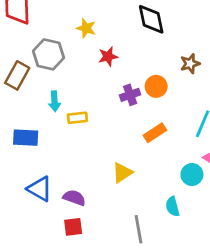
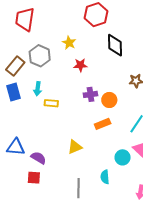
orange circle: (156, 86) -> (109, 100), moved
blue rectangle: (26, 138) -> (14, 92), moved, turned 60
blue triangle: (40, 189) -> (16, 147), turned -36

